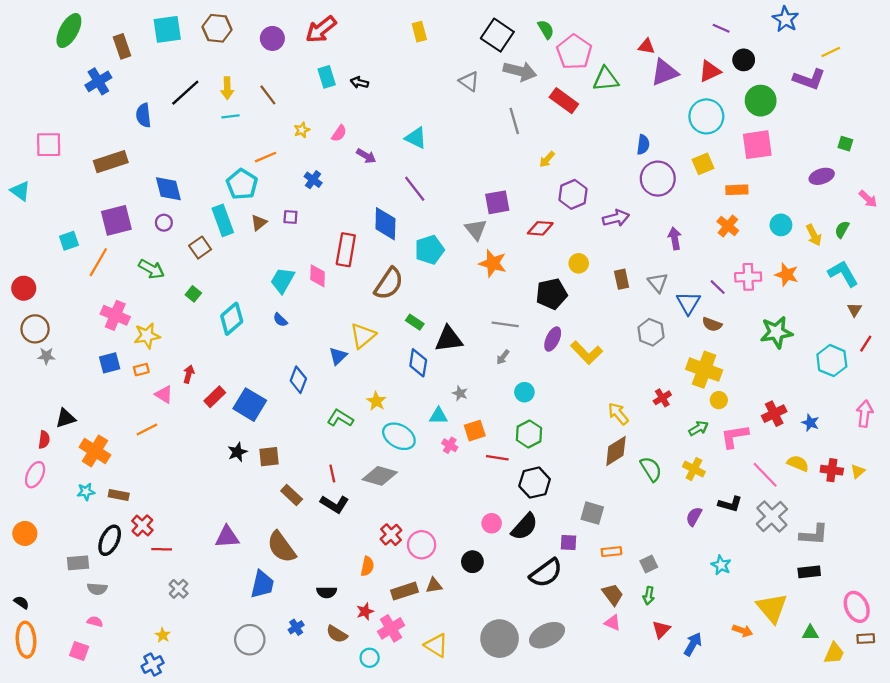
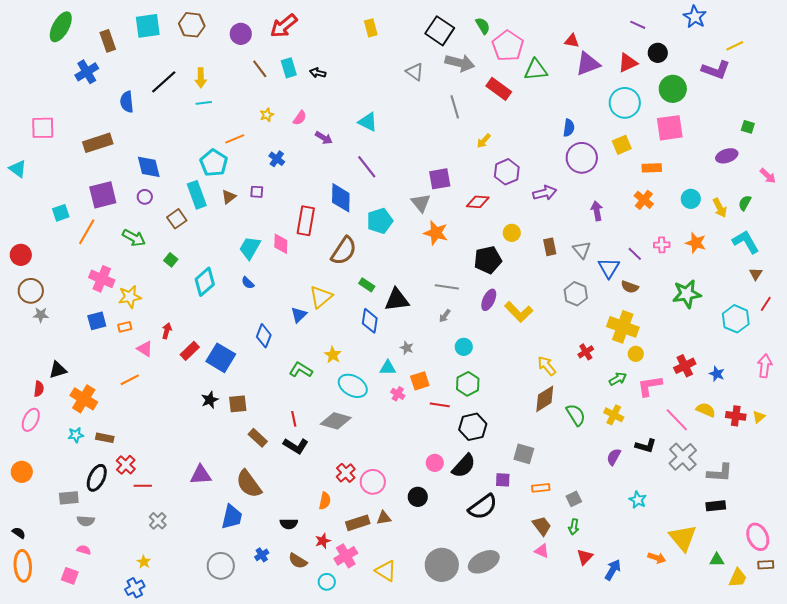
brown line: (268, 95) -> (260, 69), moved
pink cross: (748, 277) -> (662, 245), size x0.7

